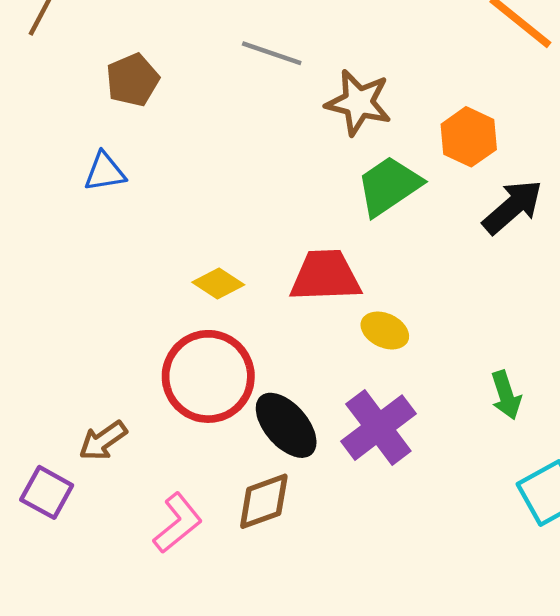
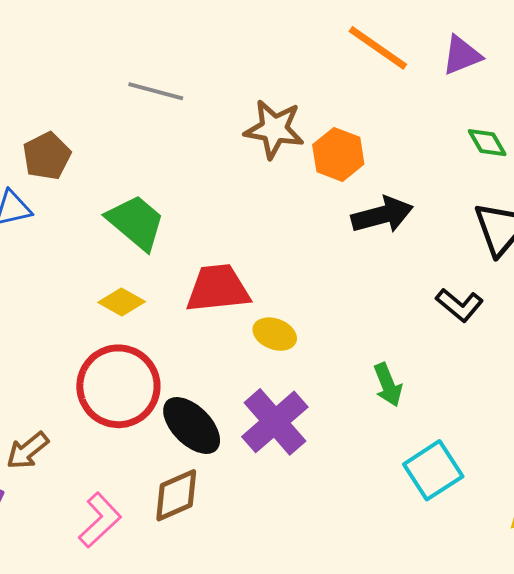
brown pentagon: (133, 80) -> (47, 156), moved
brown star: (358, 103) -> (274, 129), moved
green trapezoid: (389, 186) -> (136, 222), moved, turned 78
black arrow: (513, 207) -> (382, 215), turned 30

